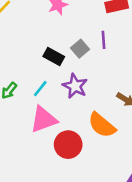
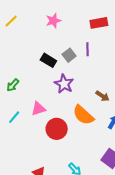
cyan line: (40, 89) -> (14, 117), moved
pink triangle: (43, 119) -> (38, 109), size x0.7

